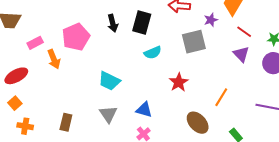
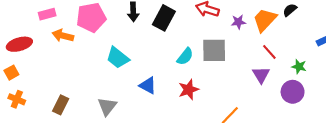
purple star: (211, 20) -> (238, 22), moved
cyan semicircle: (153, 53) -> (185, 56), moved, turned -42
orange arrow: (54, 59) -> (63, 36), turned 114
cyan trapezoid: (109, 81) -> (118, 58), moved
blue triangle: (144, 110) -> (148, 85), moved

